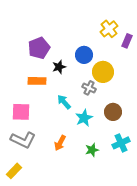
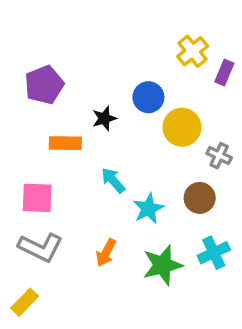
purple pentagon: (39, 48) -> (44, 85), moved
gray cross: (89, 88) -> (219, 156), moved
green star: (92, 150) -> (163, 265), size x1.6

